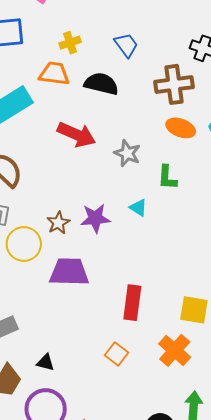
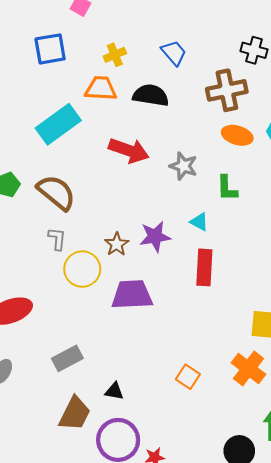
red rectangle: (132, 303) -> (204, 267), moved

